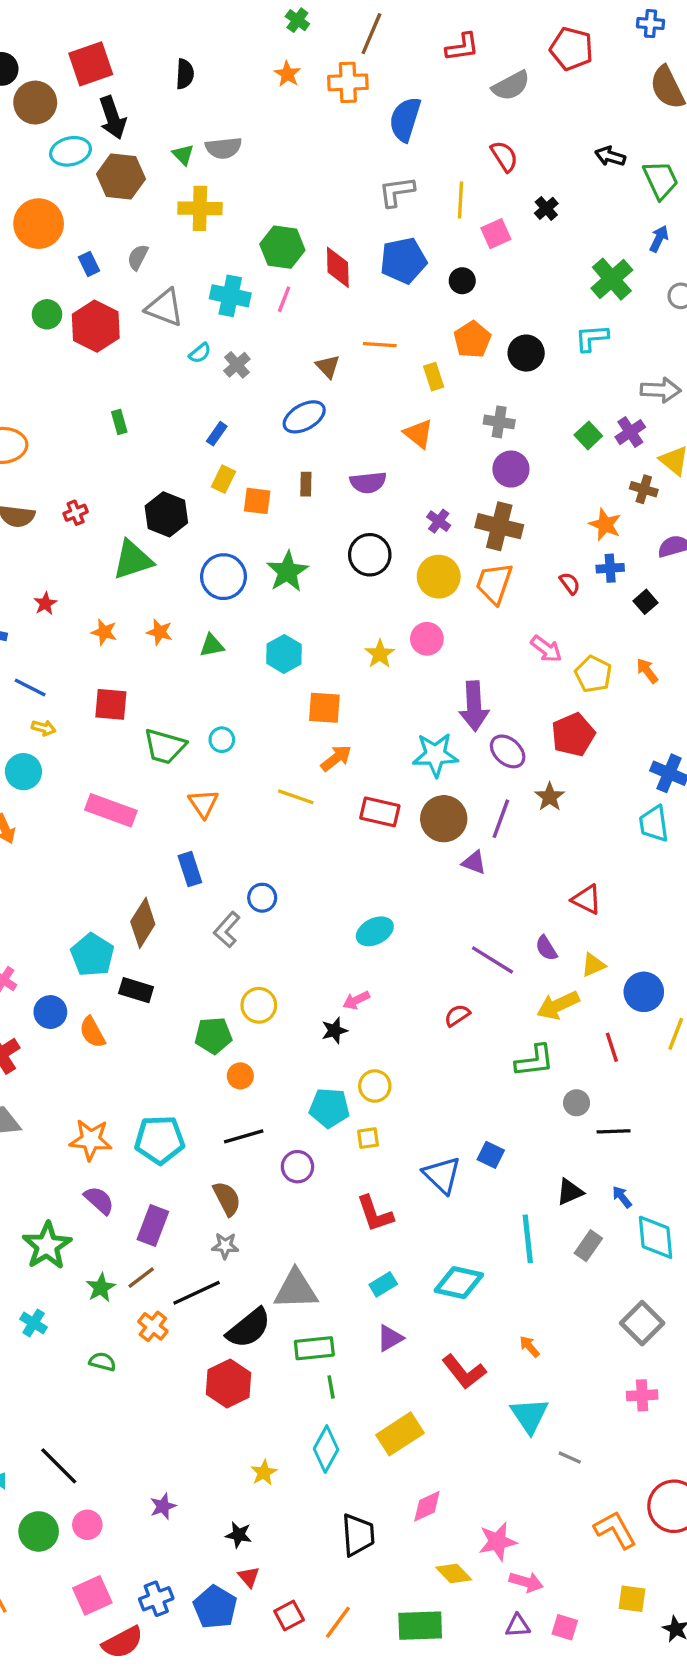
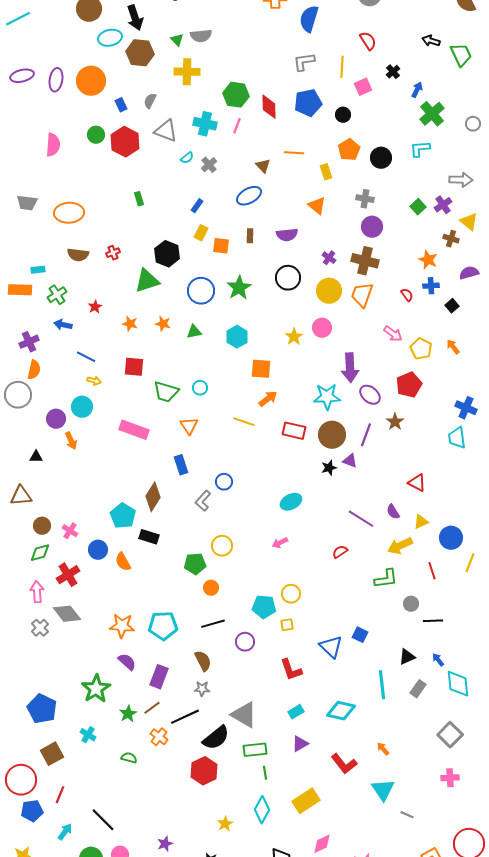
blue arrow: (659, 239) -> (417, 90), moved
black star: (334, 1031) -> (329, 468), moved
gray triangle: (296, 1289) -> (244, 715), turned 32

